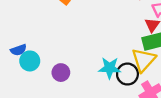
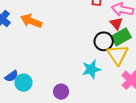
purple circle: (61, 73) -> (61, 92), moved
black circle: (127, 74) -> (104, 41), moved

